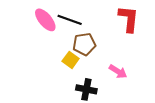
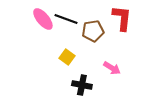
brown pentagon: (84, 44) -> (93, 31), moved

